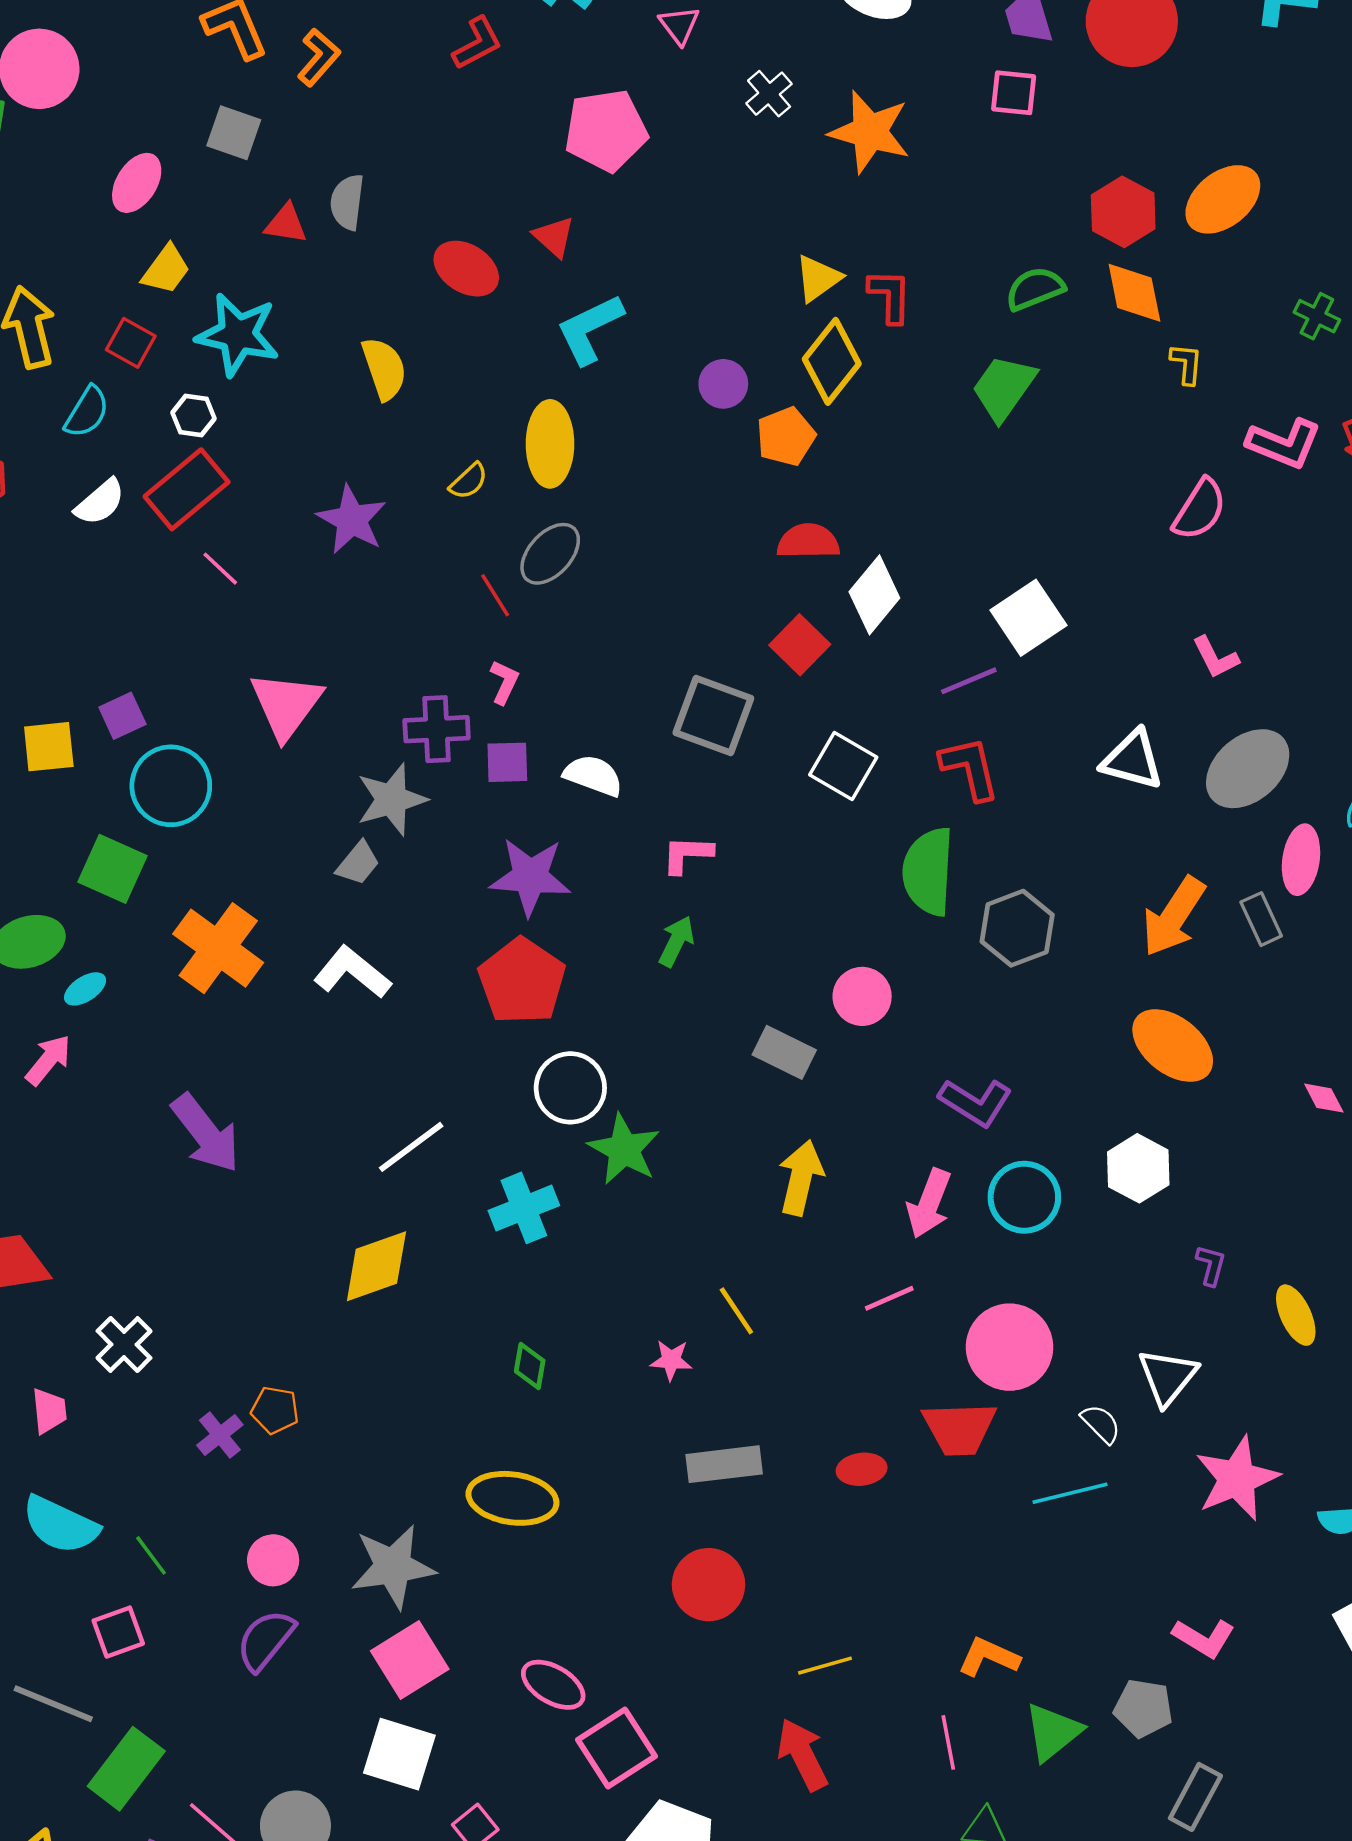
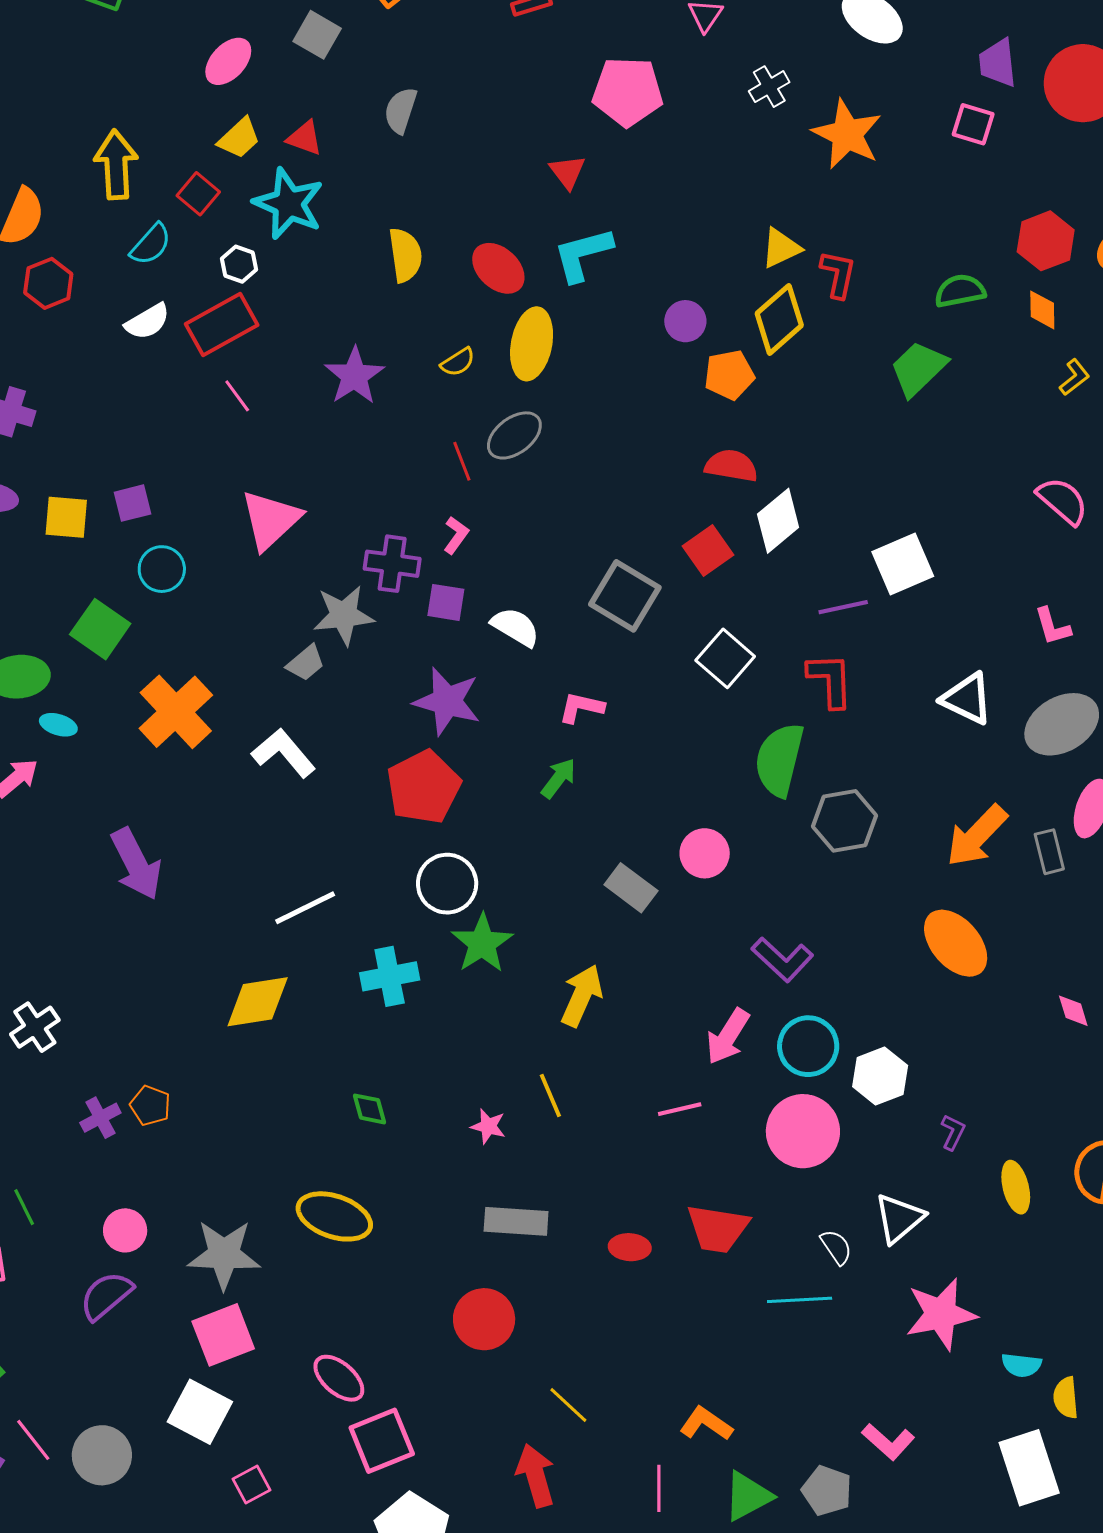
red triangle: (286, 224) -> (305, 138), moved
red ellipse: (466, 269) -> (498, 268), moved
orange diamond: (1134, 293) -> (1042, 310), size x0.7
yellow L-shape: (1186, 364) -> (1074, 377), turned 36
pink semicircle: (1200, 509) -> (1063, 501), turned -92
cyan circle: (171, 786) -> (162, 569), size x0.7
cyan ellipse: (85, 989) -> (58, 725), turned 39
white hexagon: (1138, 1168) -> (880, 1076), moved
yellow arrow: (801, 1178) -> (582, 996), moved
pink circle: (1009, 1347) -> (803, 1131), moved
green diamond: (530, 1366) -> (369, 1109), turned -36
yellow line: (825, 1666) -> (568, 1405), turned 48

